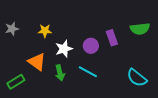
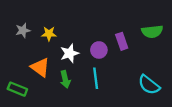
gray star: (12, 29) -> (23, 30), moved
cyan line: (88, 72) -> (96, 78), turned 54
green rectangle: (16, 82) -> (17, 89), turned 54

